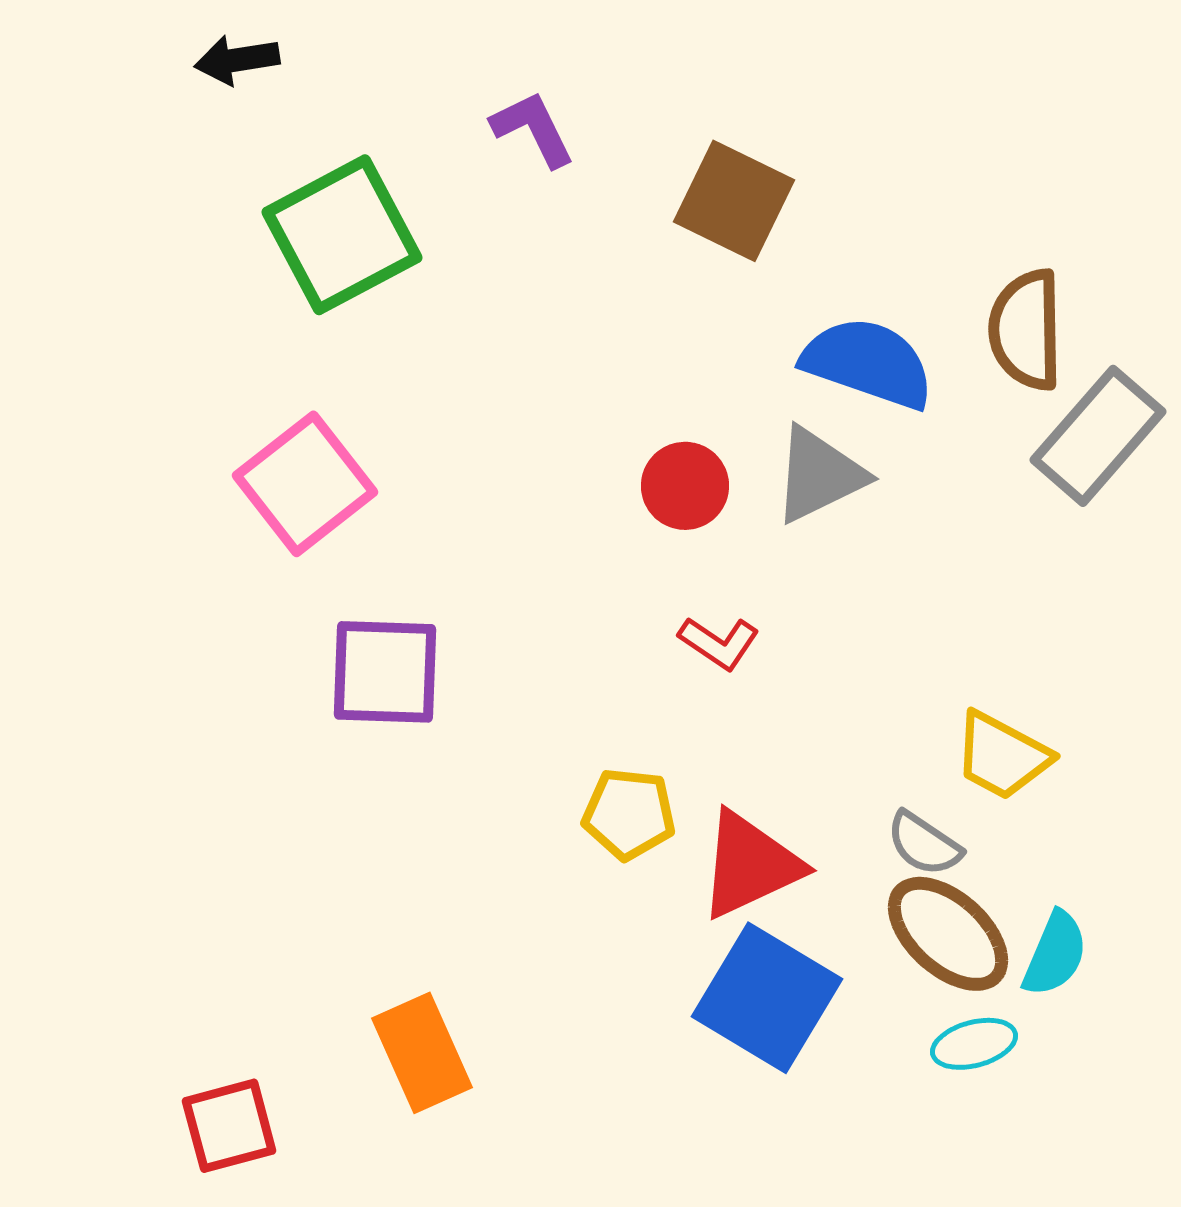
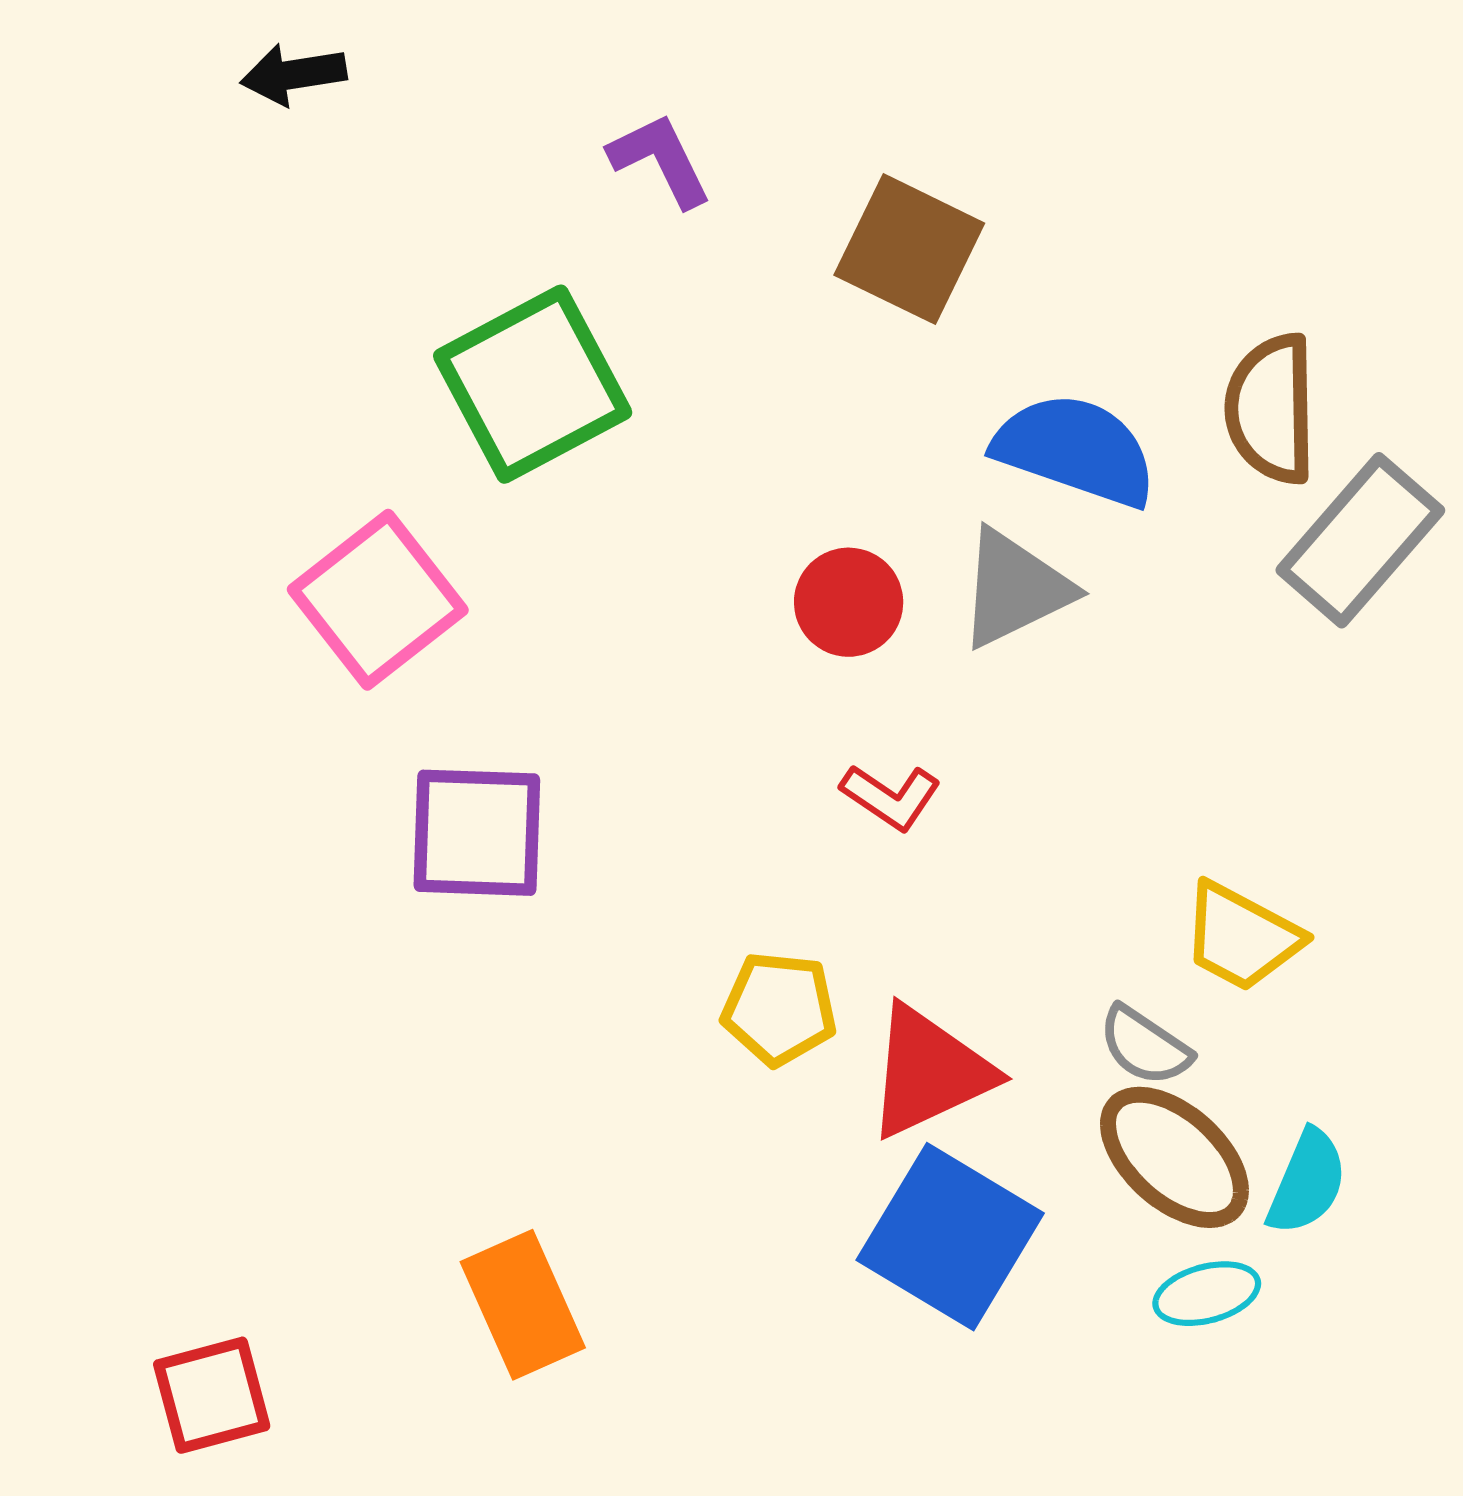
green square: (342, 235) -> (533, 384), moved
red square: (229, 1126) -> (212, 1395), moved

